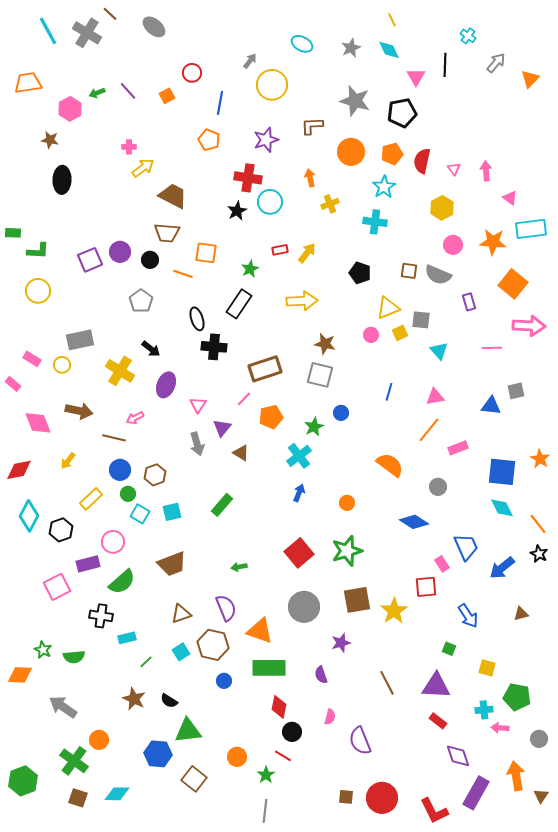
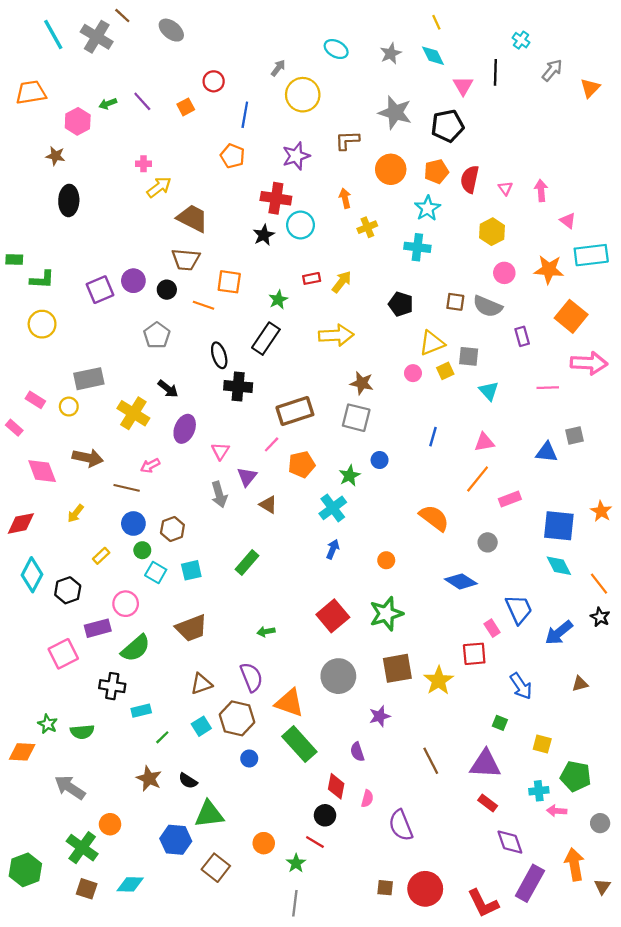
yellow rectangle: (91, 499) -> (101, 556), size x0.7
green rectangle: (269, 668) -> (299, 744), turned 48
red diamond: (279, 707) -> (336, 786), moved

